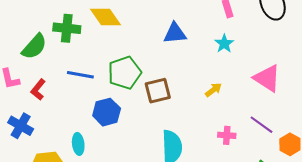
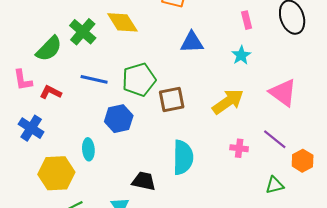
green cross: (67, 28) -> (83, 32), turned 32
red L-shape: (38, 90) -> (51, 92), turned 75
yellow arrow: (213, 90) -> (228, 102), size x1.8

